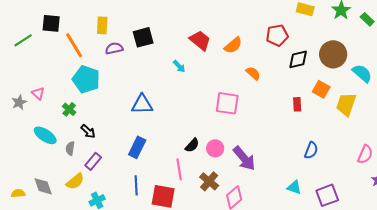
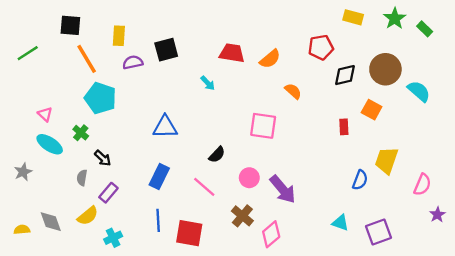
black square: (51, 23) -> (70, 25), moved
red trapezoid: (200, 40) -> (232, 53), turned -30
gray star: (19, 102) -> (23, 172), moved
yellow trapezoid: (346, 104) -> (387, 160), moved
cyan ellipse: (45, 135) -> (50, 144), moved
black semicircle: (192, 145) -> (217, 155), moved
pink line: (179, 169) -> (204, 187), moved, turned -40

